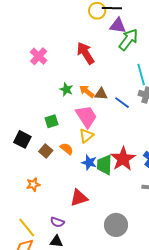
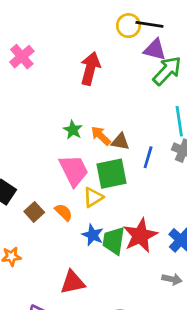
red arrow: (86, 53) -> (90, 69), moved, turned 40
pink cross: (39, 56) -> (22, 57), moved
blue line: (122, 103) -> (148, 157), turned 63
pink trapezoid: (86, 116) -> (74, 170), moved
green square: (52, 121) -> (112, 174), moved, size x1.6

